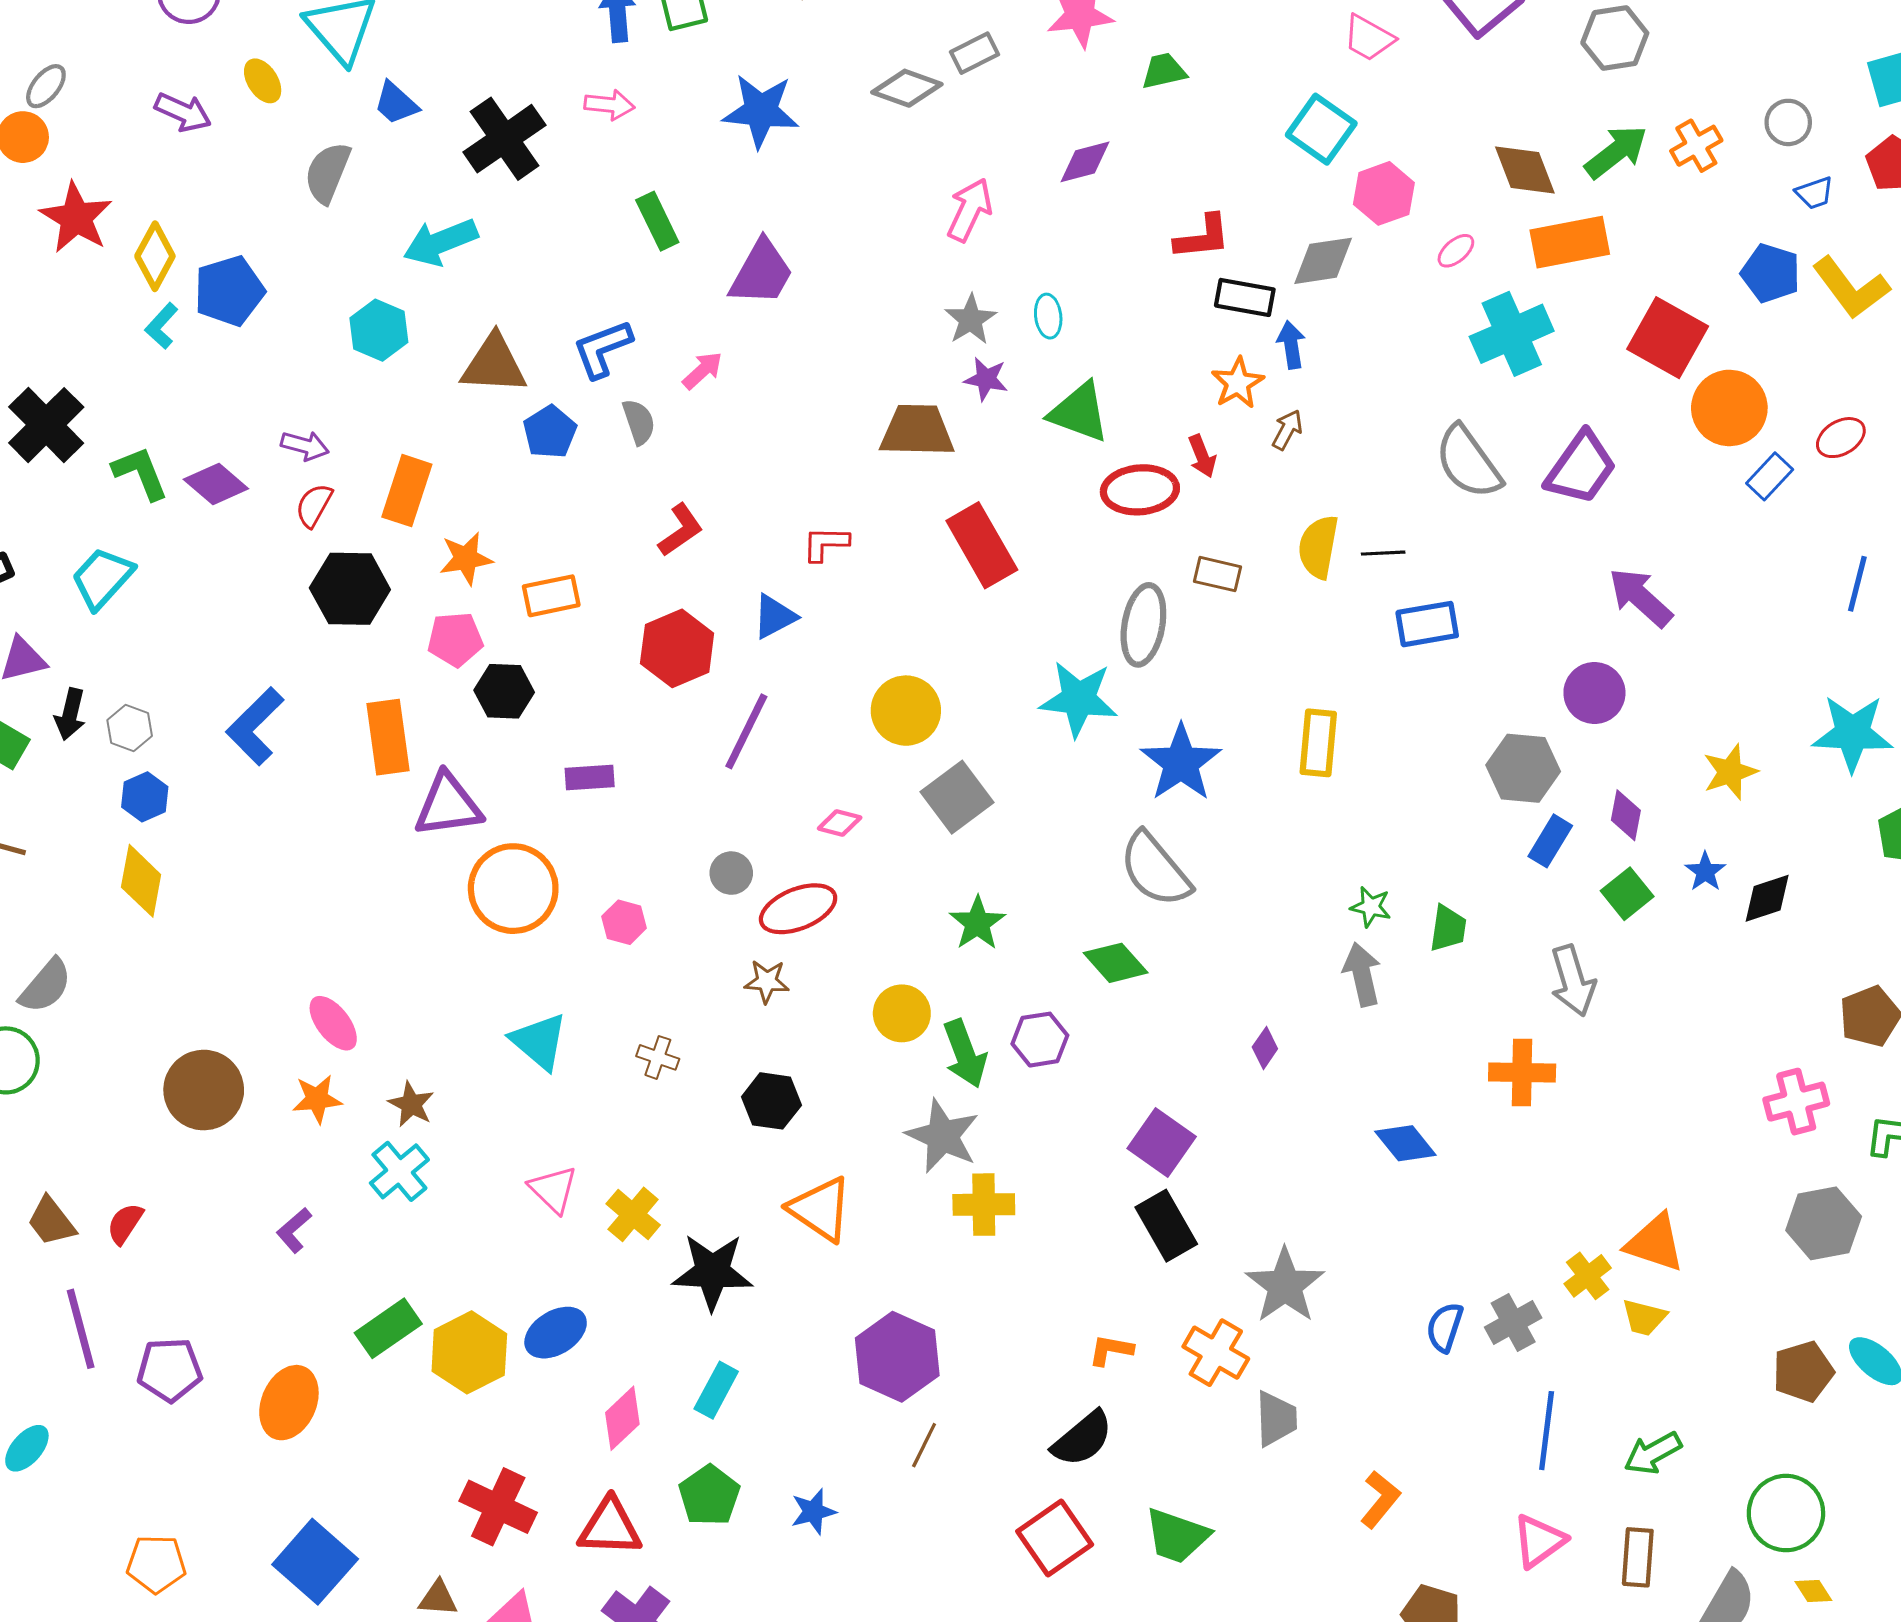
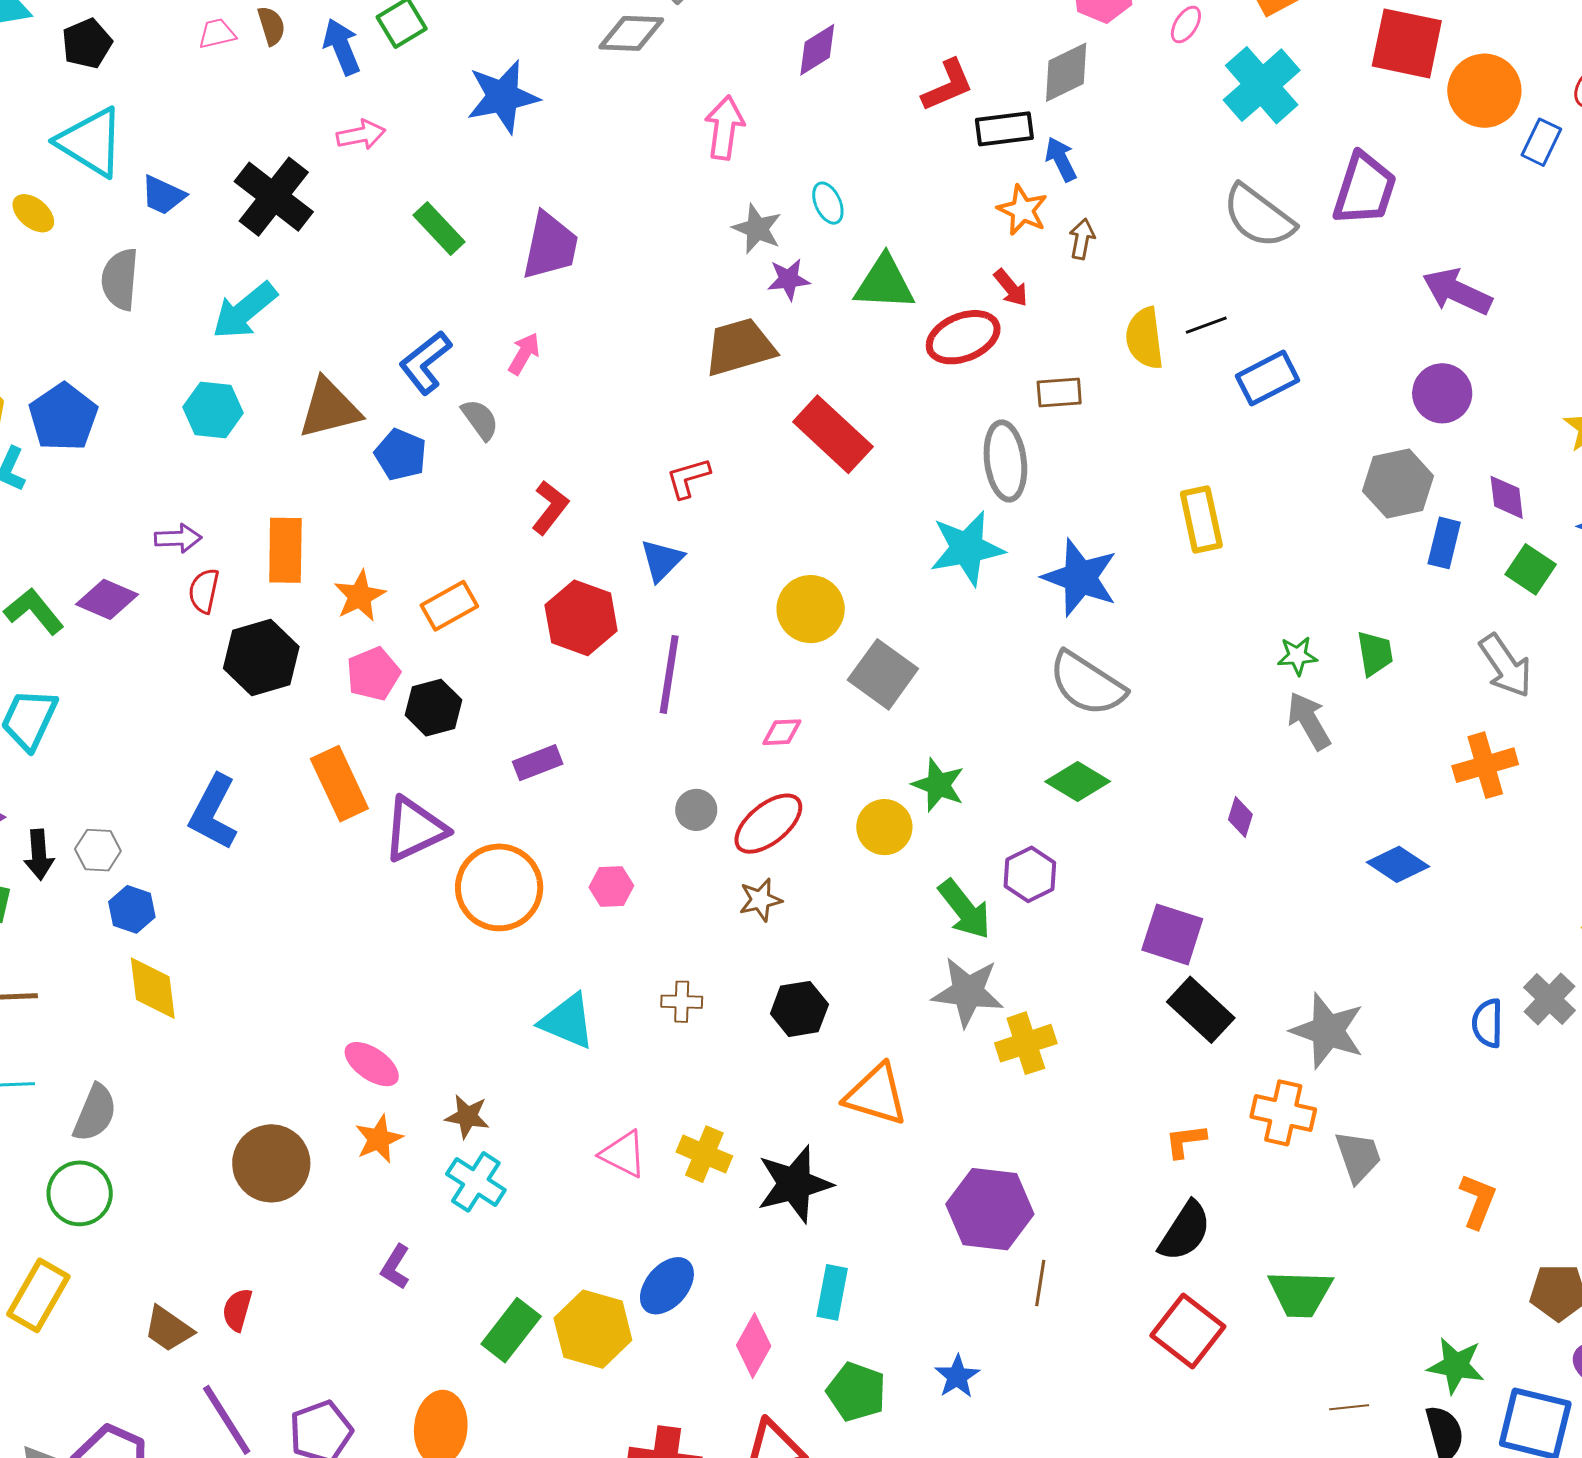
yellow circle: (902, 1013) -> (884, 827), moved

